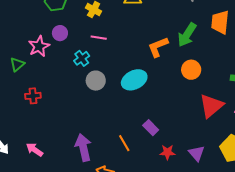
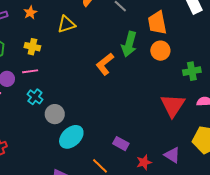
pink line: (99, 38) -> (30, 71), moved
orange circle: (191, 70) -> (160, 51), moved
cyan ellipse: (134, 80) -> (71, 137), moved

